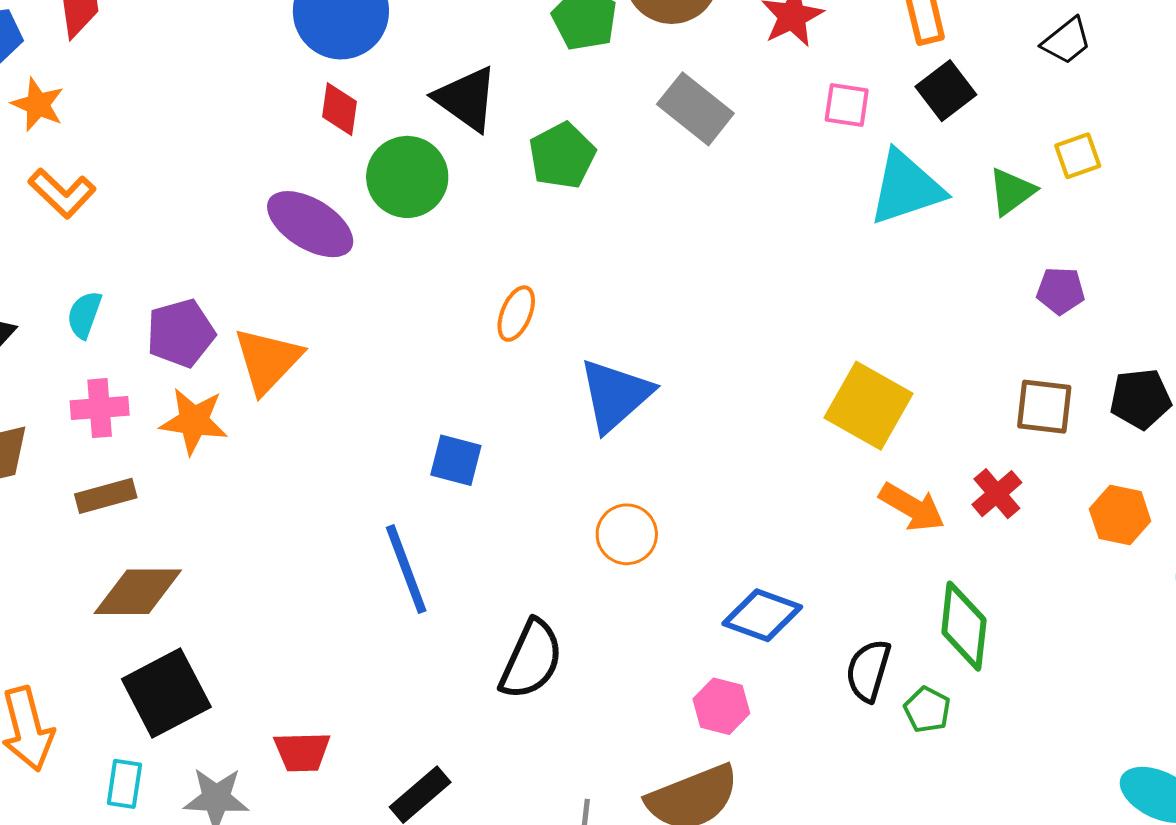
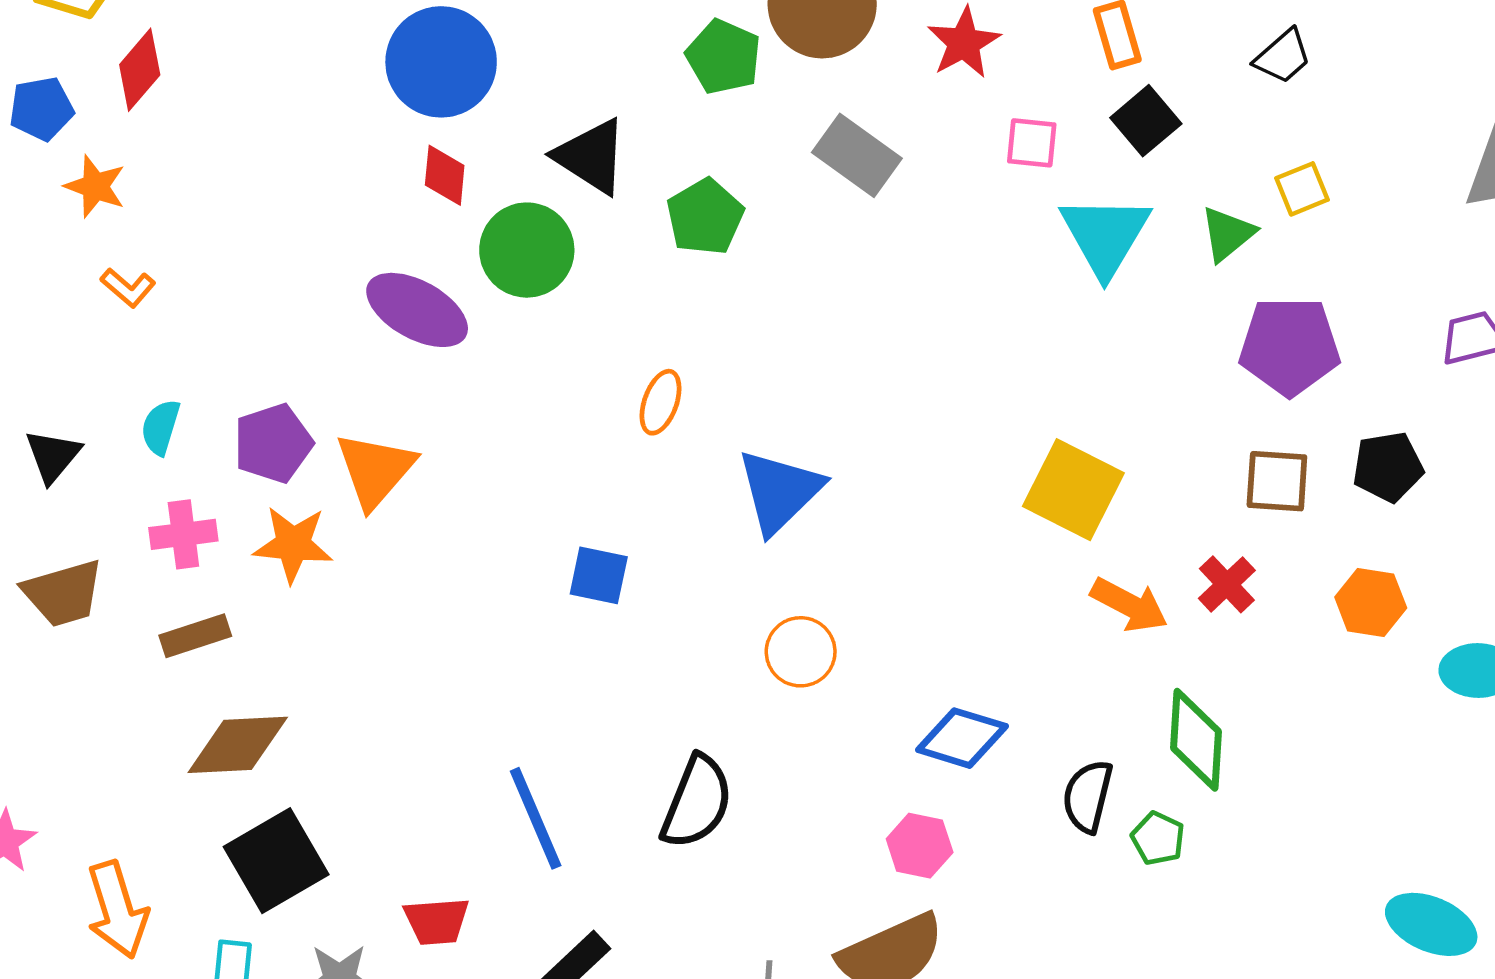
cyan triangle: (906, 188) -> (1105, 235), turned -38
orange L-shape: (62, 193) -> (128, 288), size x0.7
purple pentagon: (1061, 291) -> (1290, 346), size x1.8
blue line: (406, 569) -> (536, 818), moved

